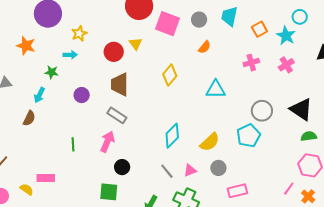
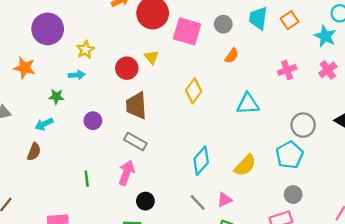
orange square: (259, 29) -> (290, 20), moved
cyan arrow: (39, 95) -> (44, 124), turned 42
gray circle: (218, 168) -> (293, 195), moved

